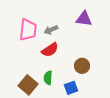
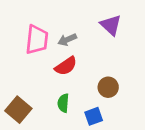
purple triangle: (84, 19) -> (111, 25), turned 36
brown square: (28, 85) -> (18, 110), moved

